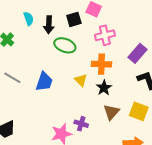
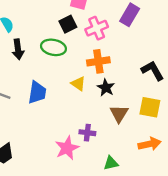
black square: (74, 19) -> (68, 24), moved
black arrow: (49, 25) -> (18, 49), moved
purple rectangle: (138, 53) -> (130, 15), moved

